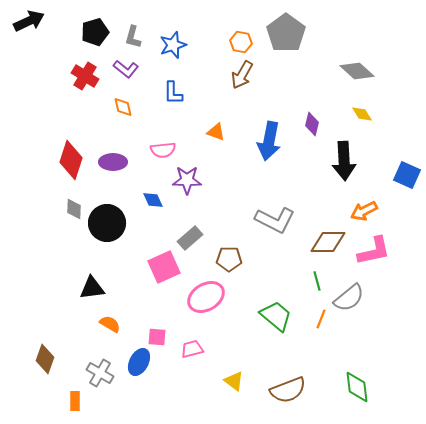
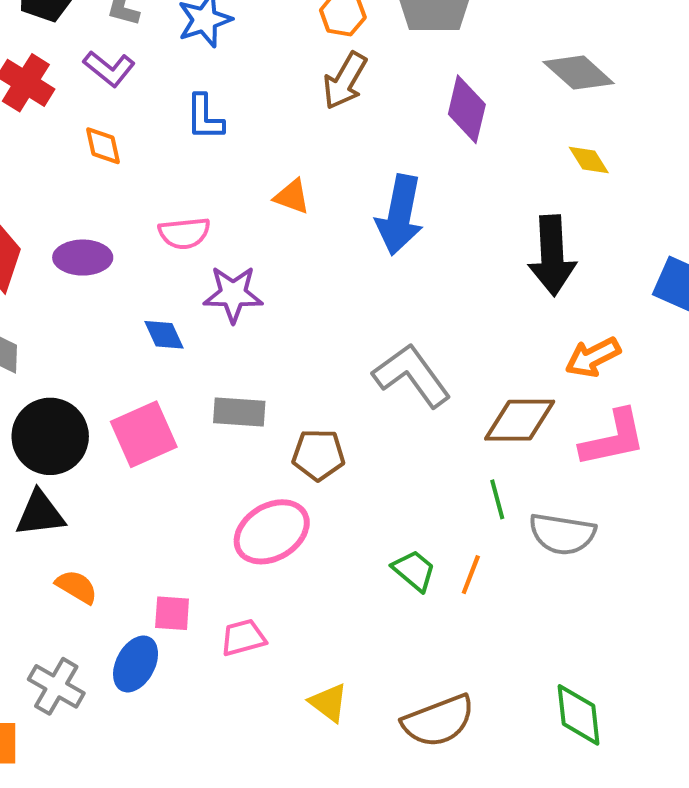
purple diamond: (312, 124) -> (467, 109), moved, size x1.4
gray L-shape: (275, 220) -> (412, 375), turned -153
black circle: (107, 223) -> (50, 436), moved
gray rectangle: (190, 238) -> (239, 412), turned 45
pink square: (164, 267) -> (144, 434), moved
gray semicircle: (349, 298) -> (562, 534), turned 48
green trapezoid: (276, 316) -> (414, 570), size x0.7
orange line: (321, 319) -> (471, 575), moved

